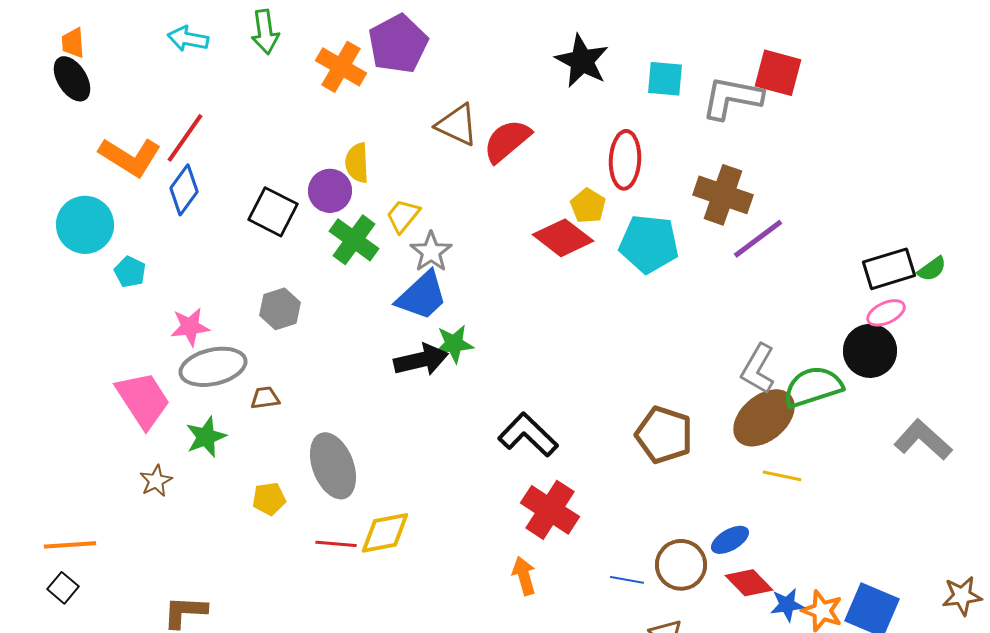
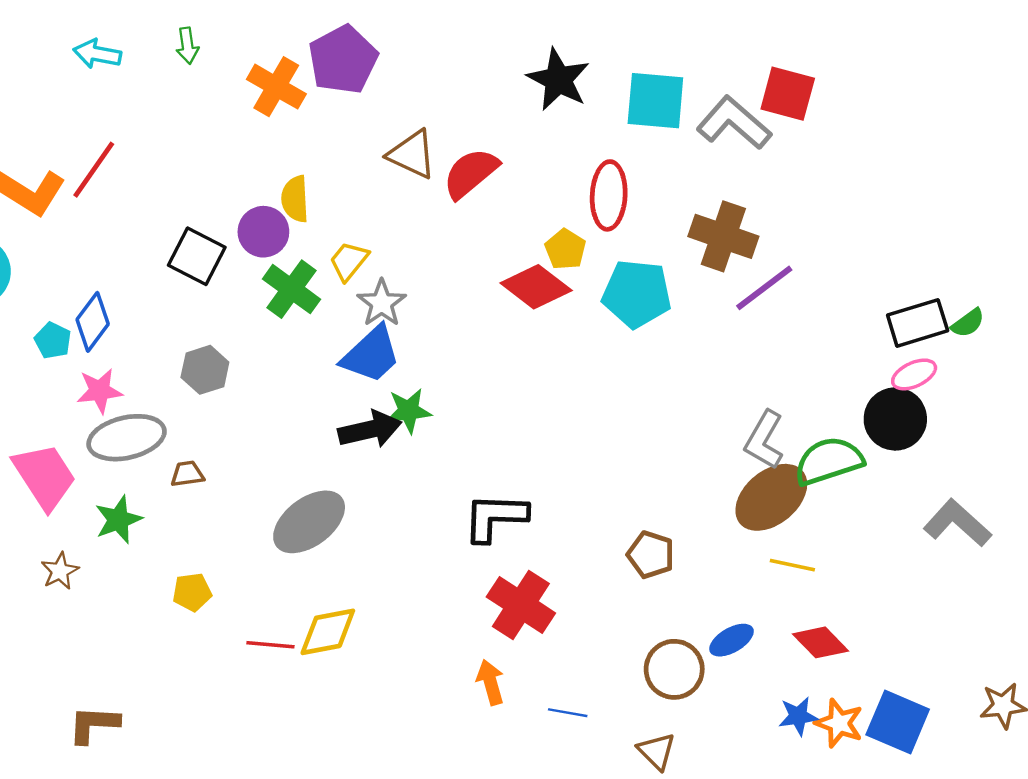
green arrow: (265, 32) -> (187, 46), size x0.7
cyan square: (665, 79) -> (655, 101), size x1.4
gray L-shape: (732, 98) -> (734, 123), turned 30
blue diamond: (184, 190) -> (93, 322), moved
cyan pentagon: (130, 272) -> (53, 341), moved
black L-shape: (528, 435) -> (495, 517), turned -42
brown pentagon: (664, 435) -> (651, 555), moved, size x0.7
gray ellipse: (333, 466) -> (309, 522), moved, turned 74
blue line: (627, 580) -> (568, 713), moved
red diamond: (749, 583) -> (820, 642), moved

